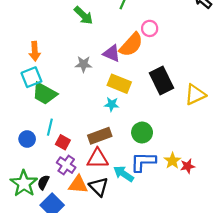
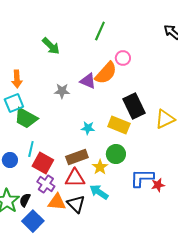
green arrow: (83, 15) -> (51, 46), moved
yellow rectangle: (119, 84) -> (119, 125), moved
red square: (63, 142) -> (43, 163), size x1.5
yellow star: (172, 161) -> (100, 167), moved
blue L-shape: (143, 162) -> (142, 178), moved

